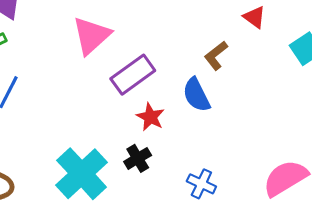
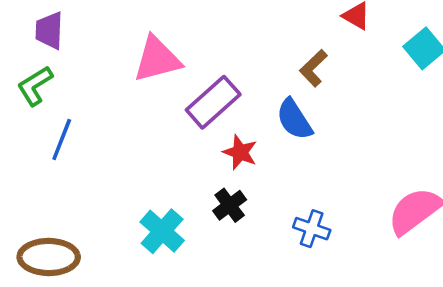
pink triangle: (91, 36) -> (157, 59), turned 33
cyan cross: (82, 174) -> (162, 231), size x0.7

